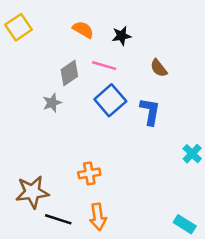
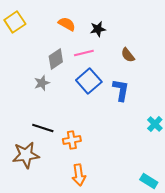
pink line: (104, 66) -> (84, 53), turned -30
black line: (58, 219) -> (43, 128), moved

